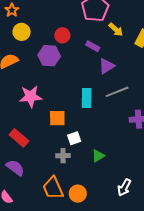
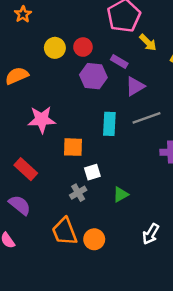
yellow circle: (22, 32) -> (55, 48), moved
purple hexagon: (49, 56) -> (93, 76), moved
gray cross: (63, 156) -> (78, 193), turned -32

